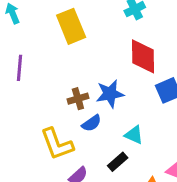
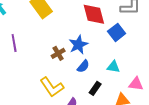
blue semicircle: (92, 123) -> (83, 66), moved
cyan triangle: (134, 135) -> (113, 67), moved

